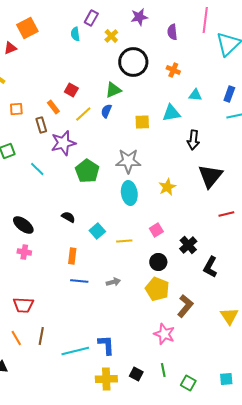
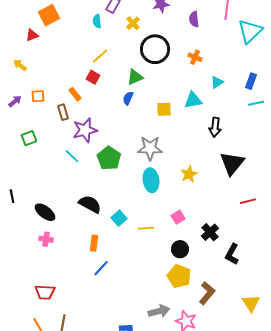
cyan triangle: (195, 95) -> (217, 82), turned -40
yellow line: (83, 114) -> (100, 56), moved
cyan line: (37, 169) -> (72, 156), moved
black semicircle: (68, 217) -> (90, 204), size x1.6
blue line: (79, 281) -> (101, 268), turned -54
gray arrow: (113, 282) -> (159, 311), moved, size x1.5

